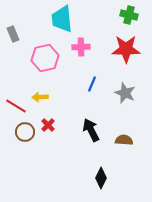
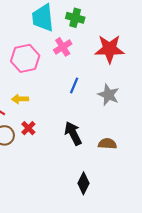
green cross: (129, 15) -> (75, 18), moved
pink cross: (81, 47) -> (63, 47), turned -30

